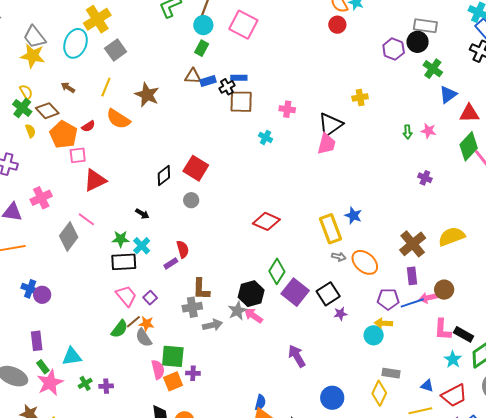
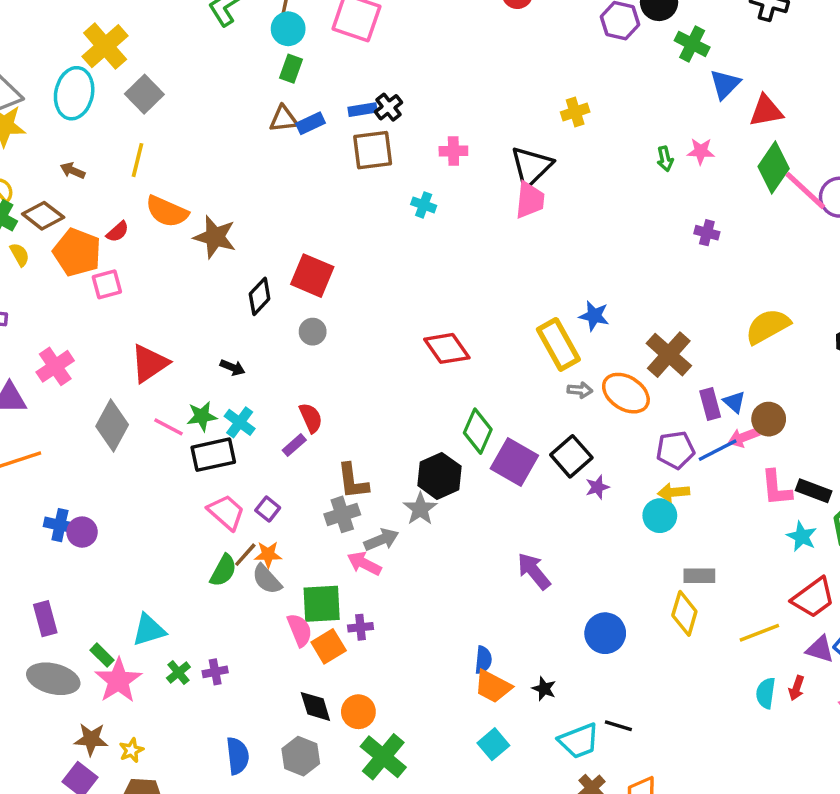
black cross: (227, 87) -> (388, 107), moved
brown star: (147, 95) -> (215, 237), moved
red triangle: (95, 180) -> (149, 363), moved
pink line: (86, 219) -> (168, 427), moved
red diamond: (266, 221) -> (447, 348), turned 40
brown cross: (413, 244) -> (669, 355), moved
pink arrow: (253, 316) -> (364, 563), moved
purple rectangle: (37, 341) -> (45, 619), moved
blue triangle: (427, 386) -> (734, 402), moved, turned 32

